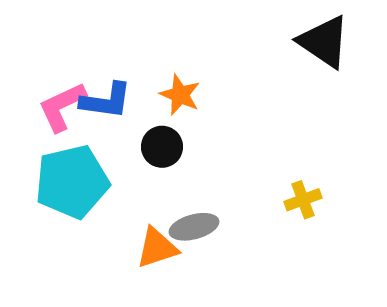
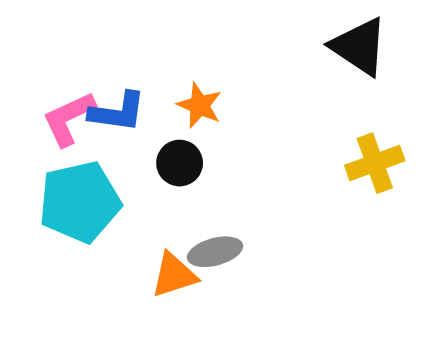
yellow cross: (303, 200) -> (375, 163), moved, size x1.4

